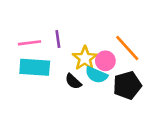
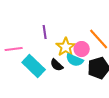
pink line: (30, 43) -> (14, 49), moved
cyan rectangle: (35, 67) -> (34, 66), moved, turned 40

